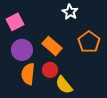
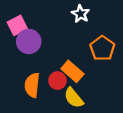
orange rectangle: (52, 46) -> (72, 71), moved
purple circle: (22, 50) -> (29, 41), moved

